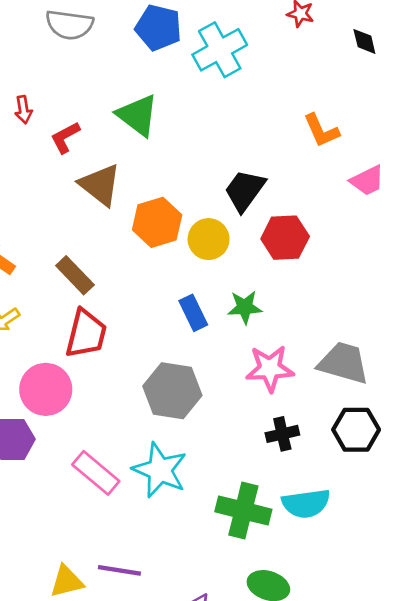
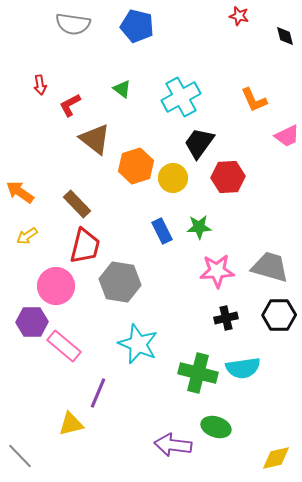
cyan cross: (220, 50) -> (181, 97), moved
green triangle: (138, 115) -> (122, 89), size x0.6
gray hexagon: (172, 391) -> (120, 282), moved
pink rectangle: (96, 473) -> (64, 346), moved
purple line: (119, 570) -> (98, 393), moved, turned -76

